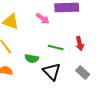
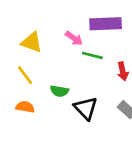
green line: (56, 48) -> (92, 55), moved

